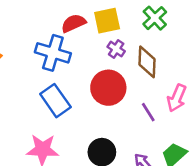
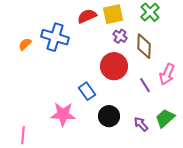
blue cross: (53, 53) -> (55, 37), moved
blue rectangle: (55, 101) -> (87, 91), moved, size x0.7

